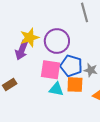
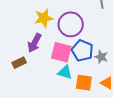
purple arrow: (22, 50) -> (34, 43), moved
orange square: (75, 85) -> (84, 83), moved

